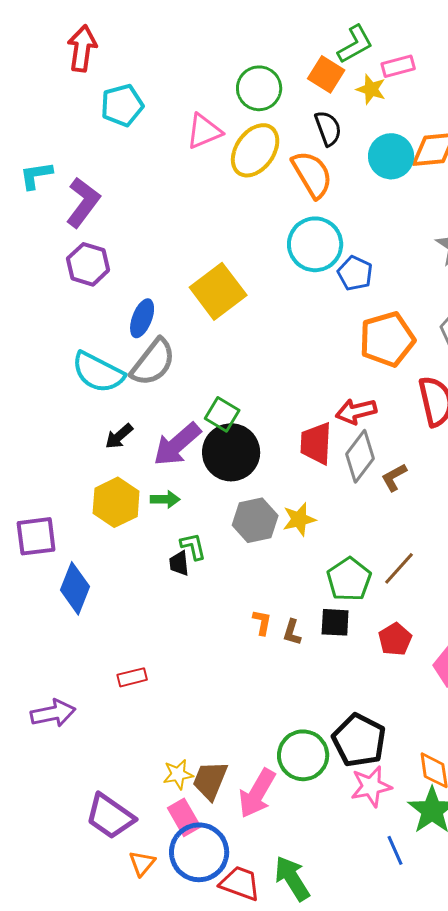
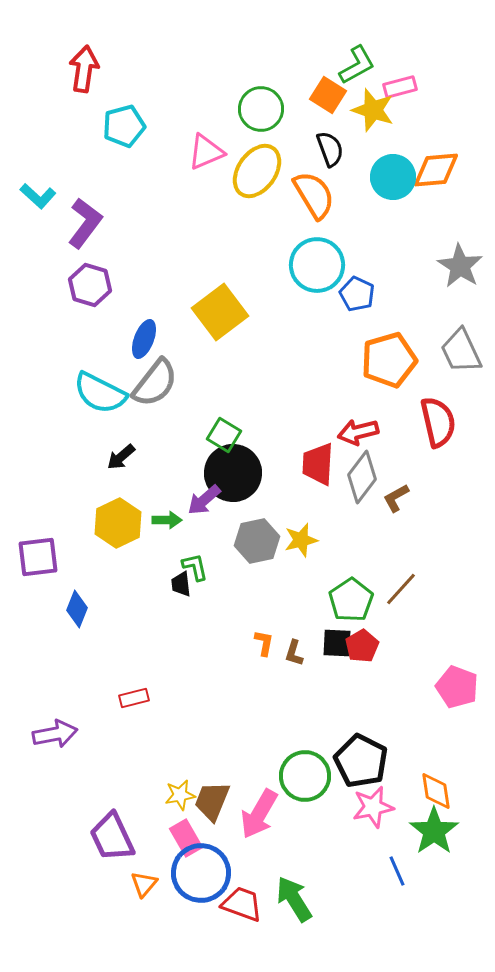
yellow star: (371, 89) -> (373, 110), size x1.4
cyan L-shape: (36, 175) -> (38, 196), turned -129
purple arrow: (177, 444) -> (204, 500), moved, size x0.7
blue diamond: (75, 588) -> (77, 609), size x0.7
red pentagon: (395, 639) -> (362, 646), moved
purple trapezoid: (110, 816) -> (112, 837), turned 30

